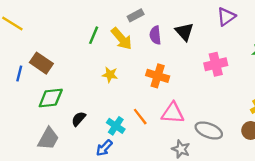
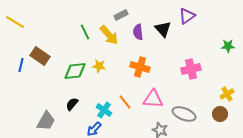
purple triangle: (226, 17) -> (187, 16), moved
green line: (94, 35) -> (85, 32), turned -49
pink cross: (216, 64) -> (191, 69), moved
green diamond: (51, 98) -> (75, 71), moved

